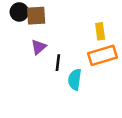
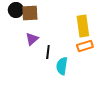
yellow rectangle: (100, 31) -> (83, 26), size x1.5
orange rectangle: (102, 55) -> (85, 46), size x0.7

